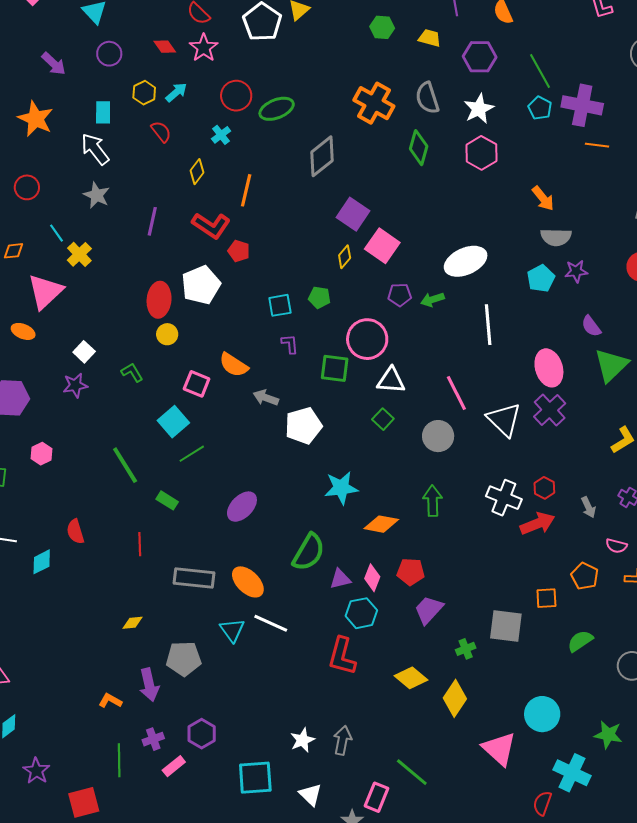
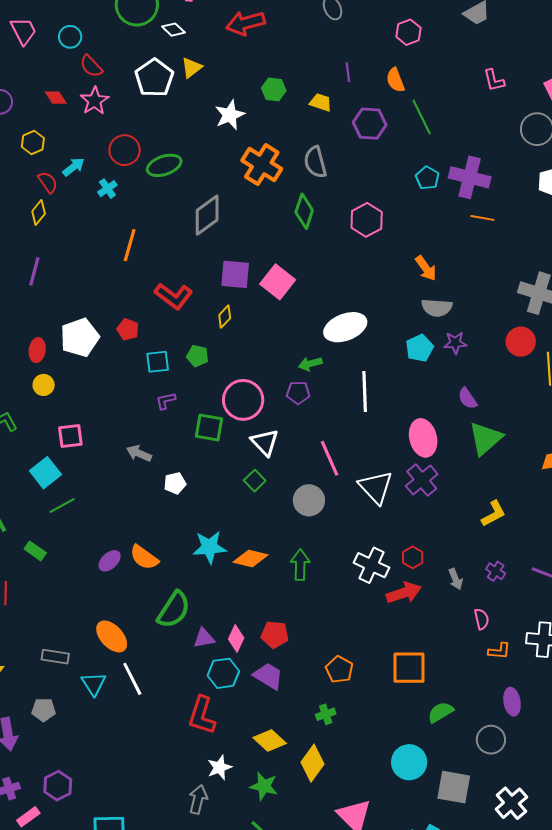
green line: (540, 71) -> (422, 117), moved
cyan arrow: (176, 92) -> (74, 167), moved
white star: (479, 109) -> (230, 115), moved
yellow diamond: (197, 172) -> (39, 212), moved
purple square: (353, 214) -> (235, 274), turned -32
red L-shape: (211, 225) -> (174, 296), moved
pink square: (382, 246) -> (278, 282), moved
red pentagon: (239, 251) -> (128, 329), moved
purple pentagon: (400, 295) -> (298, 393), moved
red ellipse: (159, 300) -> (37, 350), size x0.7
purple L-shape: (290, 344) -> (166, 401), turned -100
orange semicircle: (234, 365) -> (144, 557), moved
white triangle: (391, 380) -> (265, 442), turned 40
pink square: (197, 384) -> (70, 436), turned -32
white pentagon: (303, 426) -> (175, 483), size x0.6
purple ellipse: (242, 507) -> (110, 561), size x0.7
orange diamond: (381, 524) -> (251, 559), moved
pink semicircle: (616, 546) -> (481, 619), turned -120
orange pentagon: (585, 576) -> (339, 669), moved
gray rectangle: (194, 578) -> (55, 657), moved, size x0.7
orange square: (546, 598) -> (409, 668), size x1.6
purple trapezoid: (429, 610) -> (268, 676), moved, turned 76
white line: (271, 623) -> (132, 679), turned 36
gray square: (506, 626) -> (454, 787), moved
gray pentagon: (184, 659) -> (44, 710), size x0.7
cyan circle: (542, 714) -> (409, 762), moved
green star: (608, 735) -> (264, 786), moved
white star: (302, 740) -> (220, 767), moved

